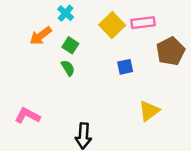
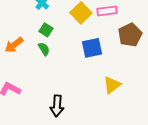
orange arrow: (41, 36) -> (14, 45), moved
blue square: (125, 67) -> (92, 48), size x1.5

